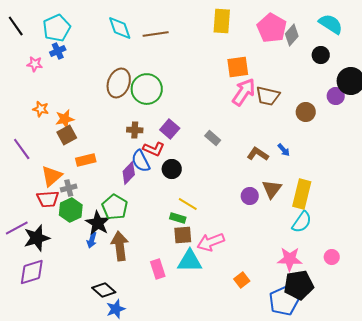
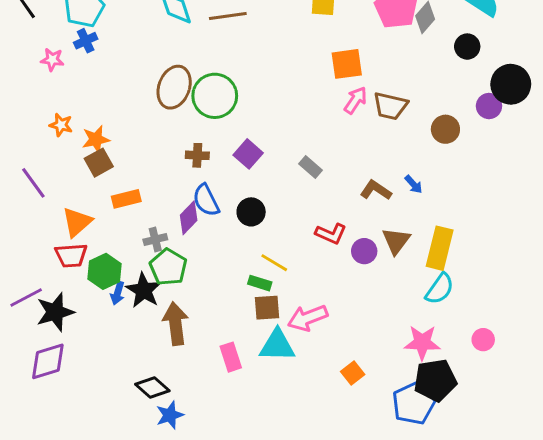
pink arrow: (244, 92) -> (355, 100), size x0.7
red L-shape: (154, 149) -> (331, 234), moved
gray cross: (69, 188) -> (155, 240), moved
blue arrow: (92, 240) -> (118, 293), moved

